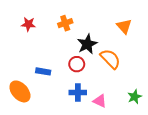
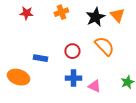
black star: (87, 44) -> (95, 17), moved
orange ellipse: (20, 91) -> (18, 77), turned -30

